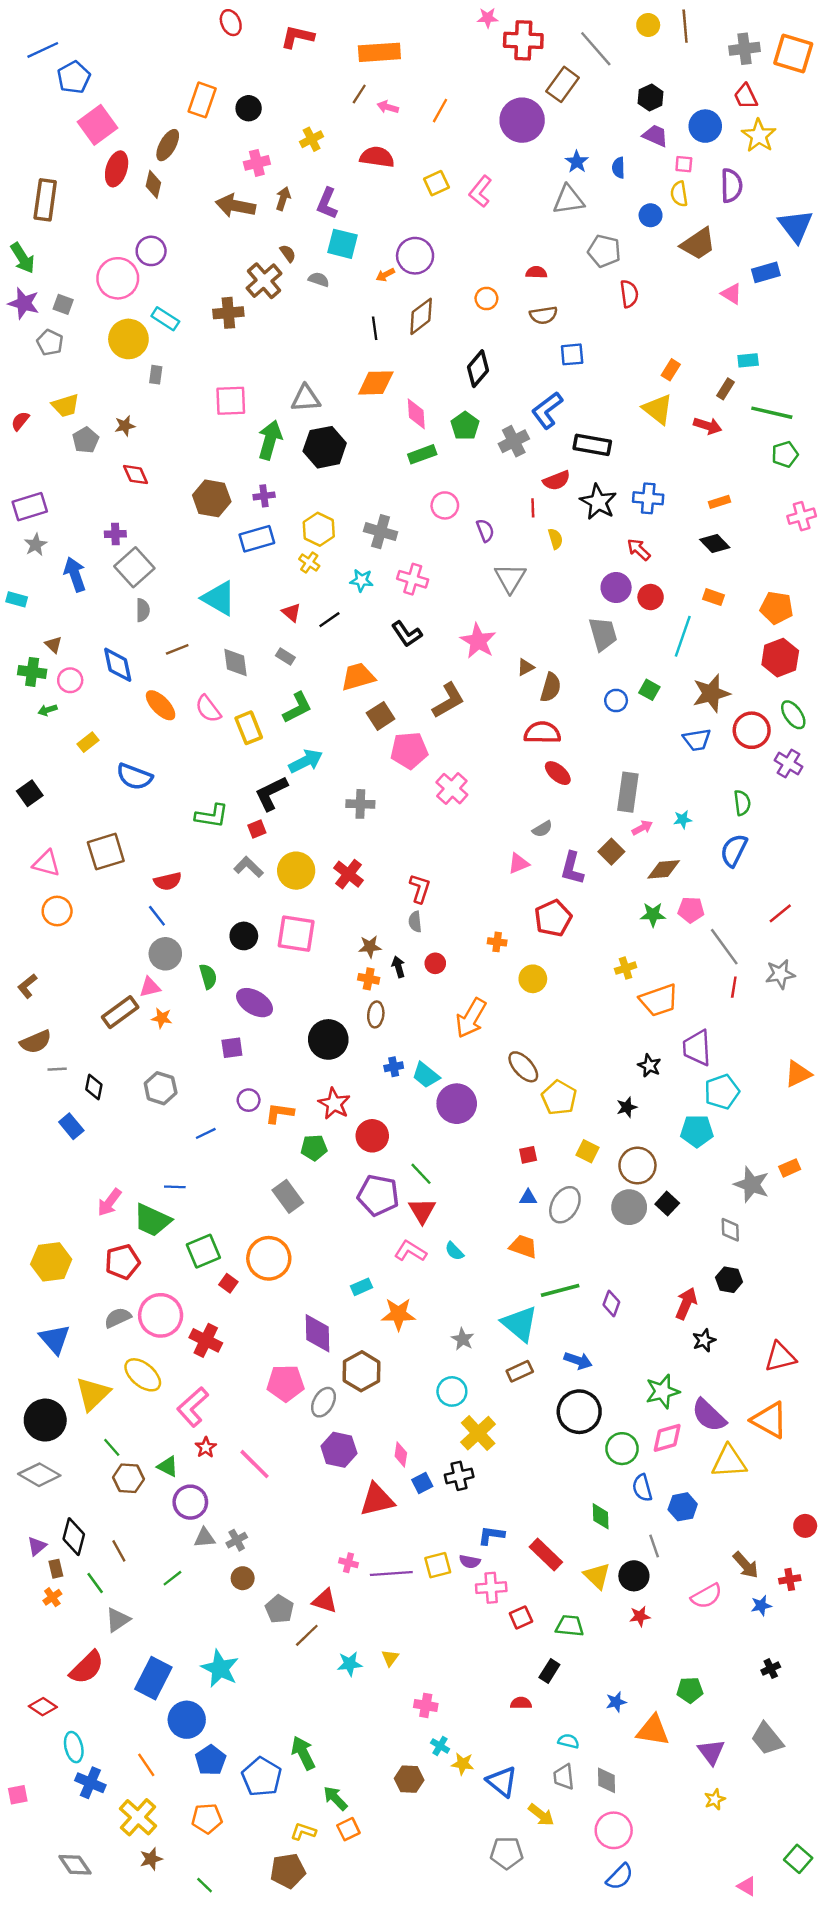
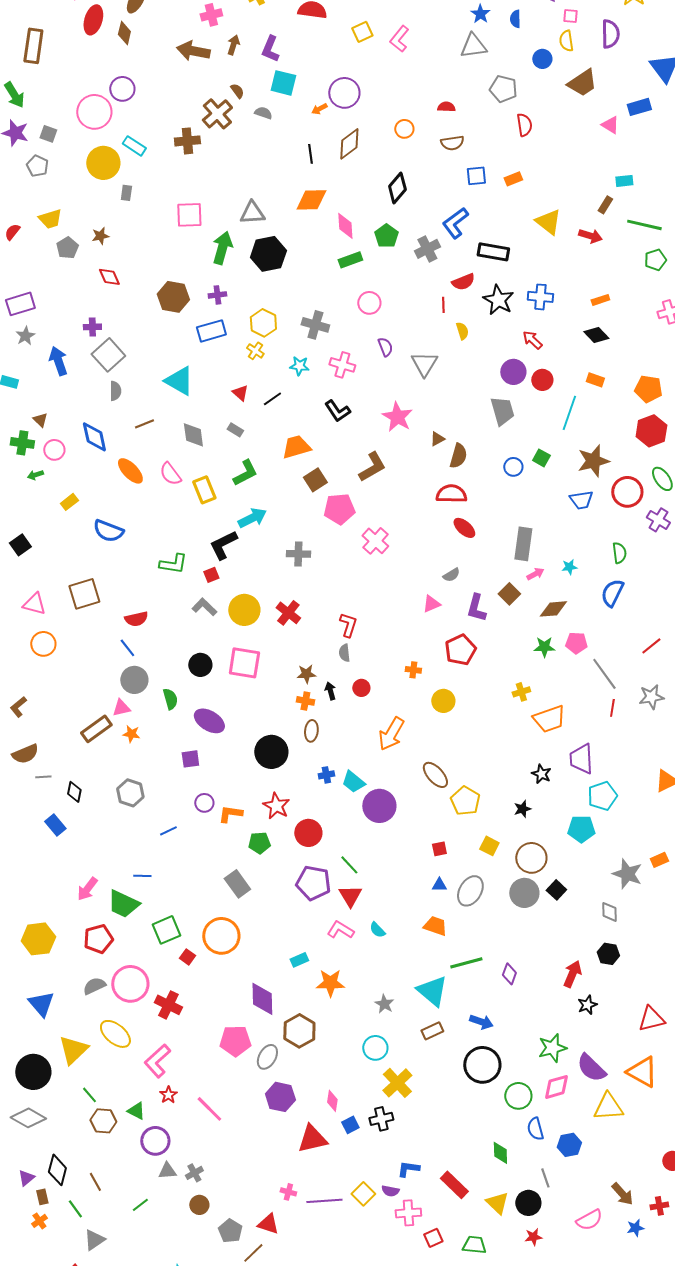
orange rectangle: (671, 370) -> (513, 179), moved, turned 36
purple semicircle: (485, 530) -> (385, 347), moved
yellow square: (438, 1565) -> (363, 1194), turned -30

